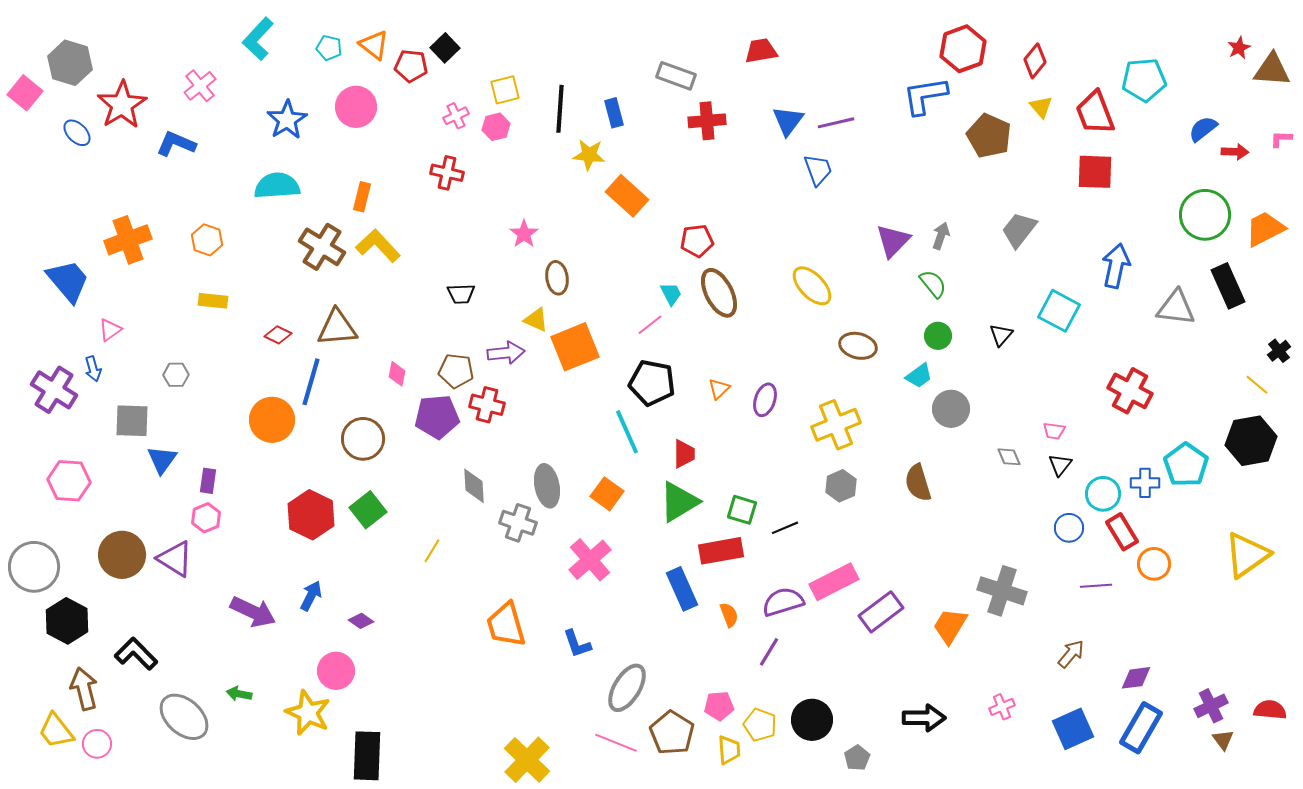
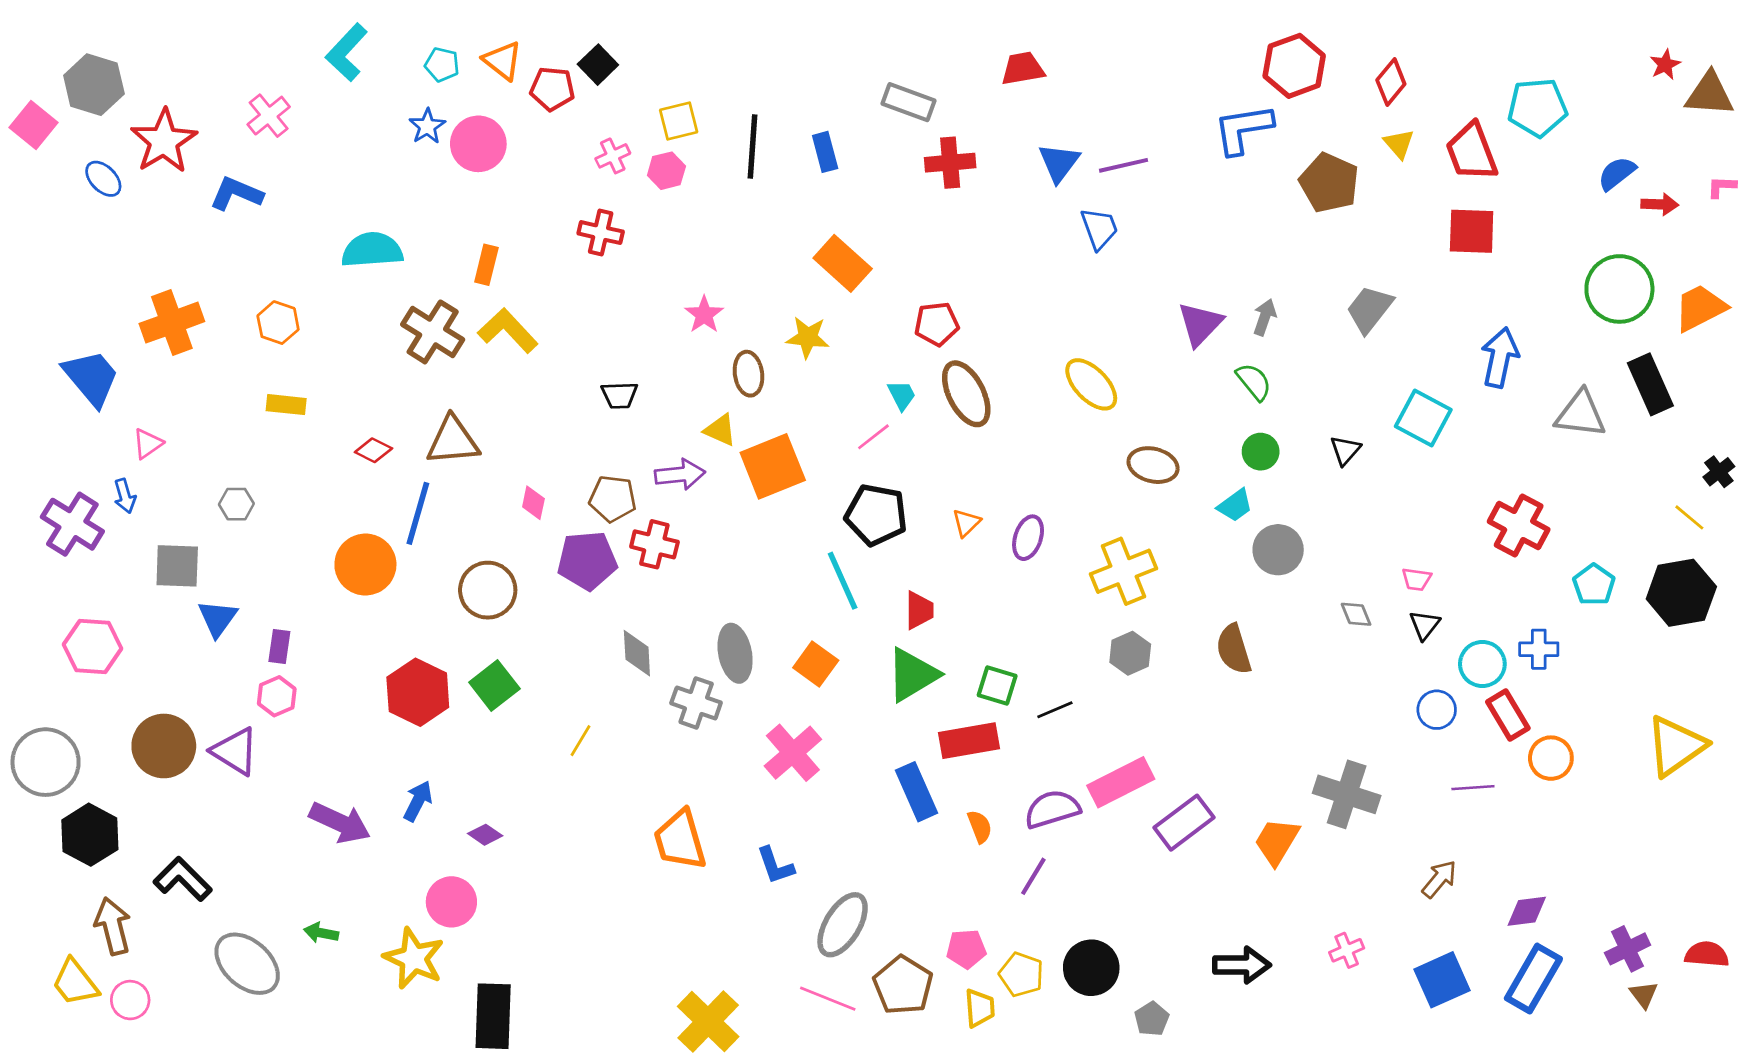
blue star: (287, 120) -> (427, 126), moved, size x0.7
yellow star: (589, 155) -> (808, 337), moved
cyan pentagon: (1186, 465) -> (1594, 585), moved, size x0.7

